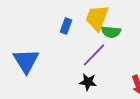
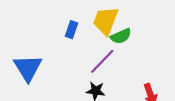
green semicircle: (111, 32) -> (121, 36), turned -30

